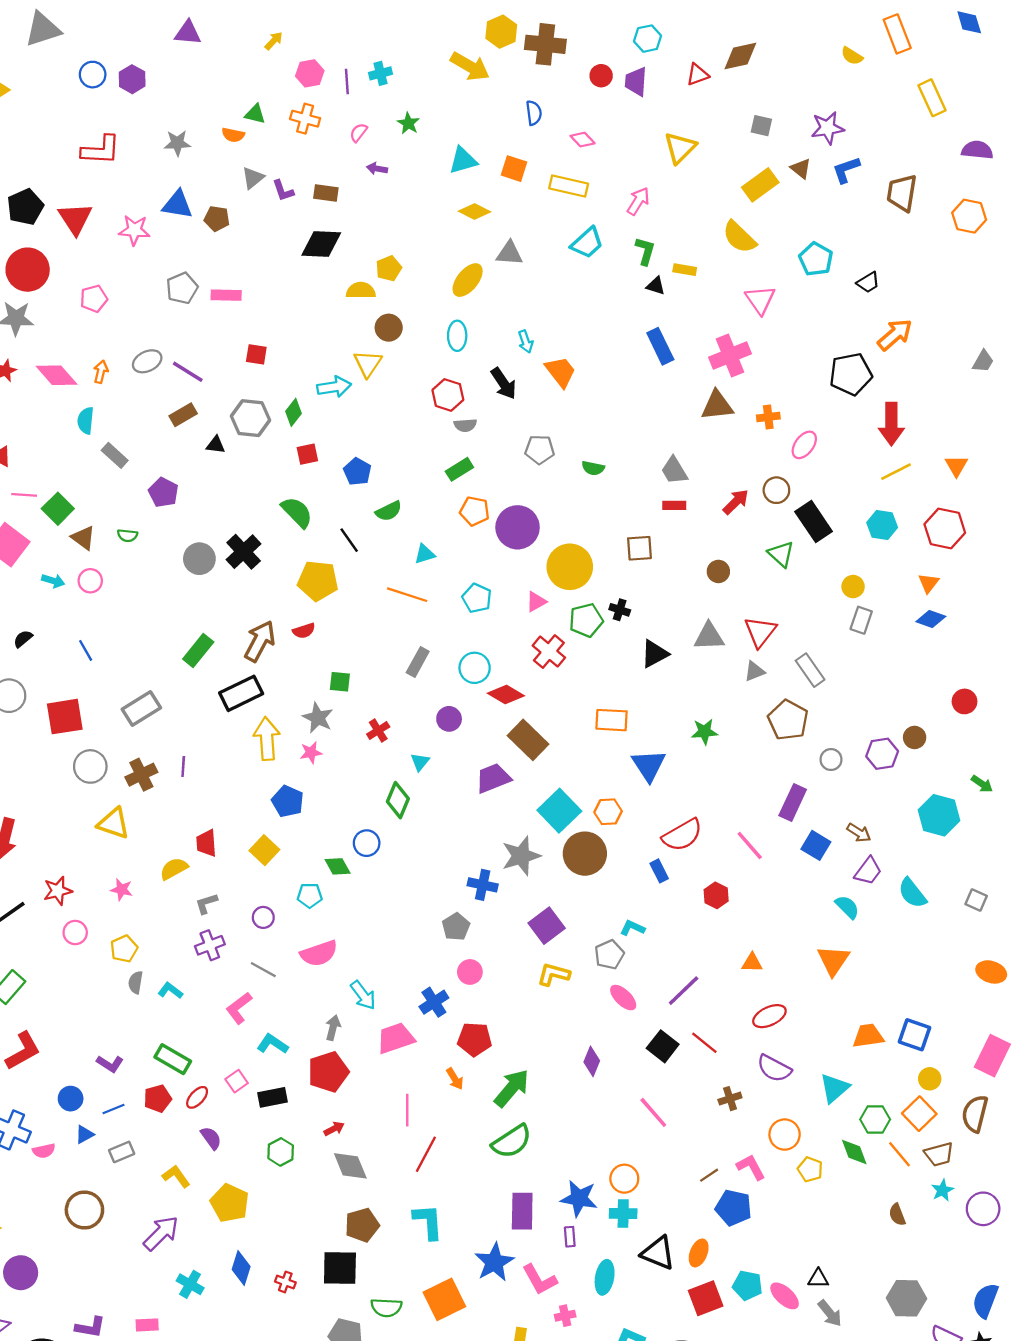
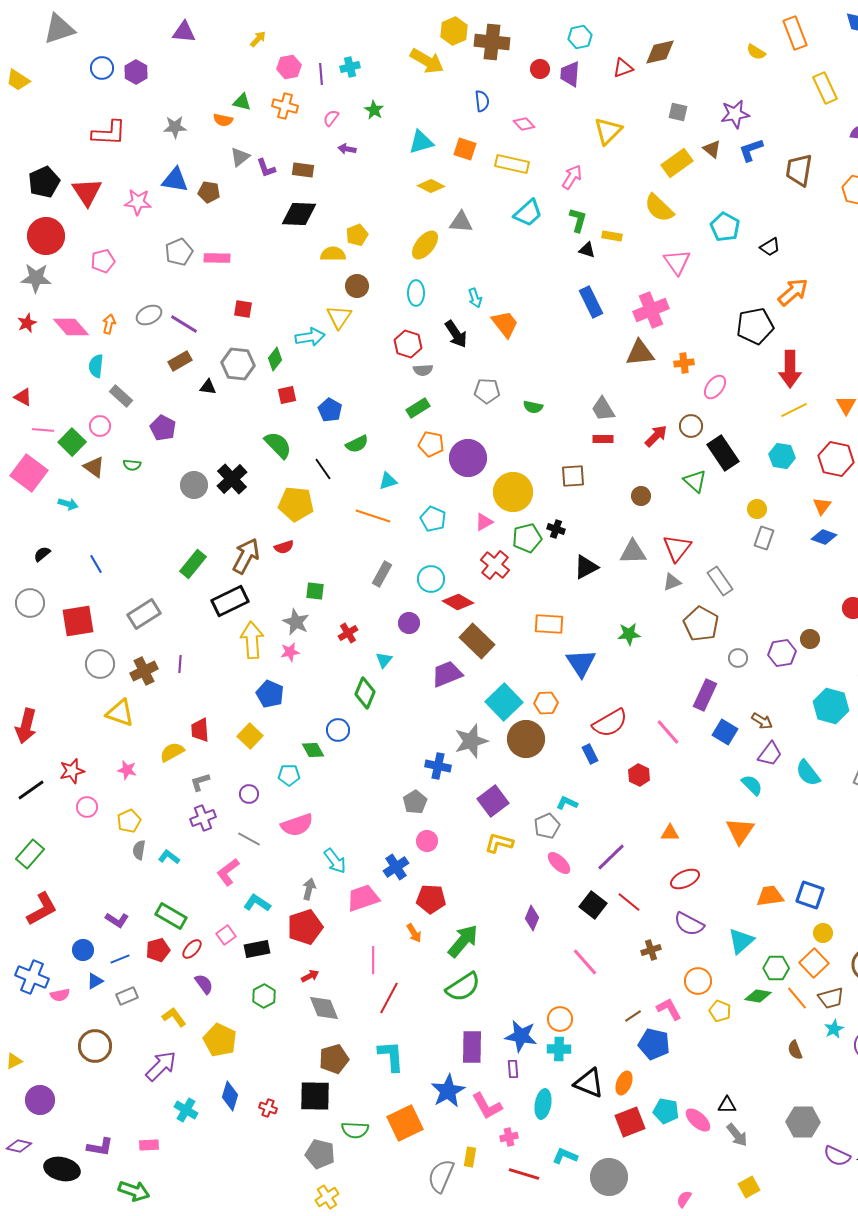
pink circle: (90, 581) -> (100, 426), moved
green diamond: (854, 1152) -> (758, 996), turned -60

